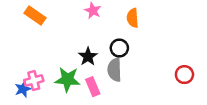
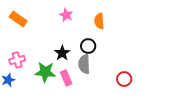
red circle: (184, 75) -> (124, 79), moved
pink cross: (34, 81) -> (17, 60), moved

